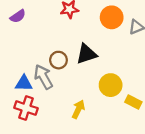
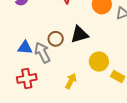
blue triangle: (24, 83) -> (25, 47), moved
red cross: (26, 108) -> (27, 78), turned -30

